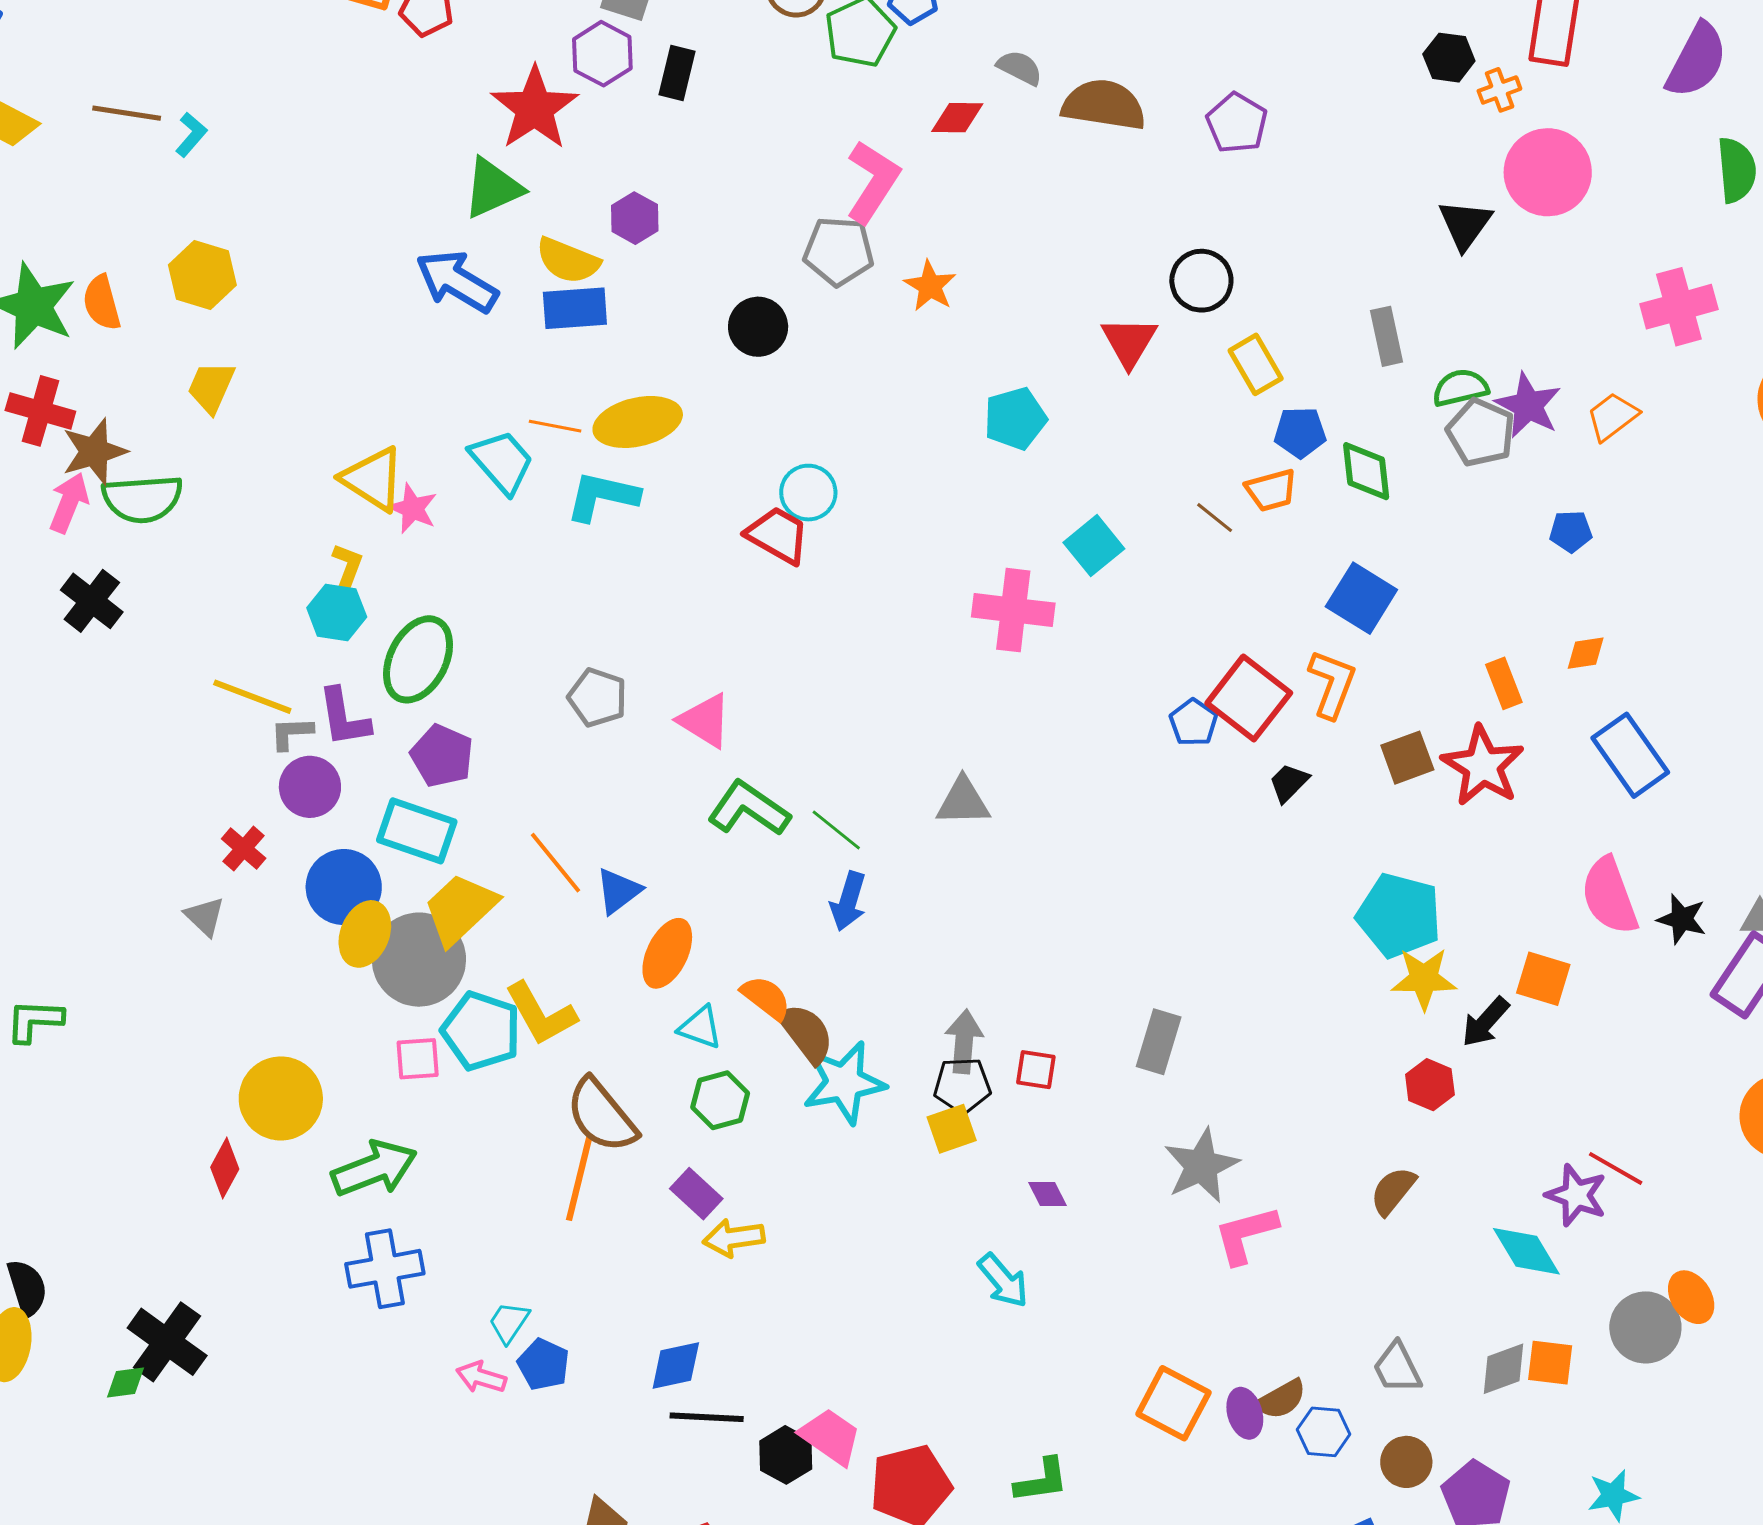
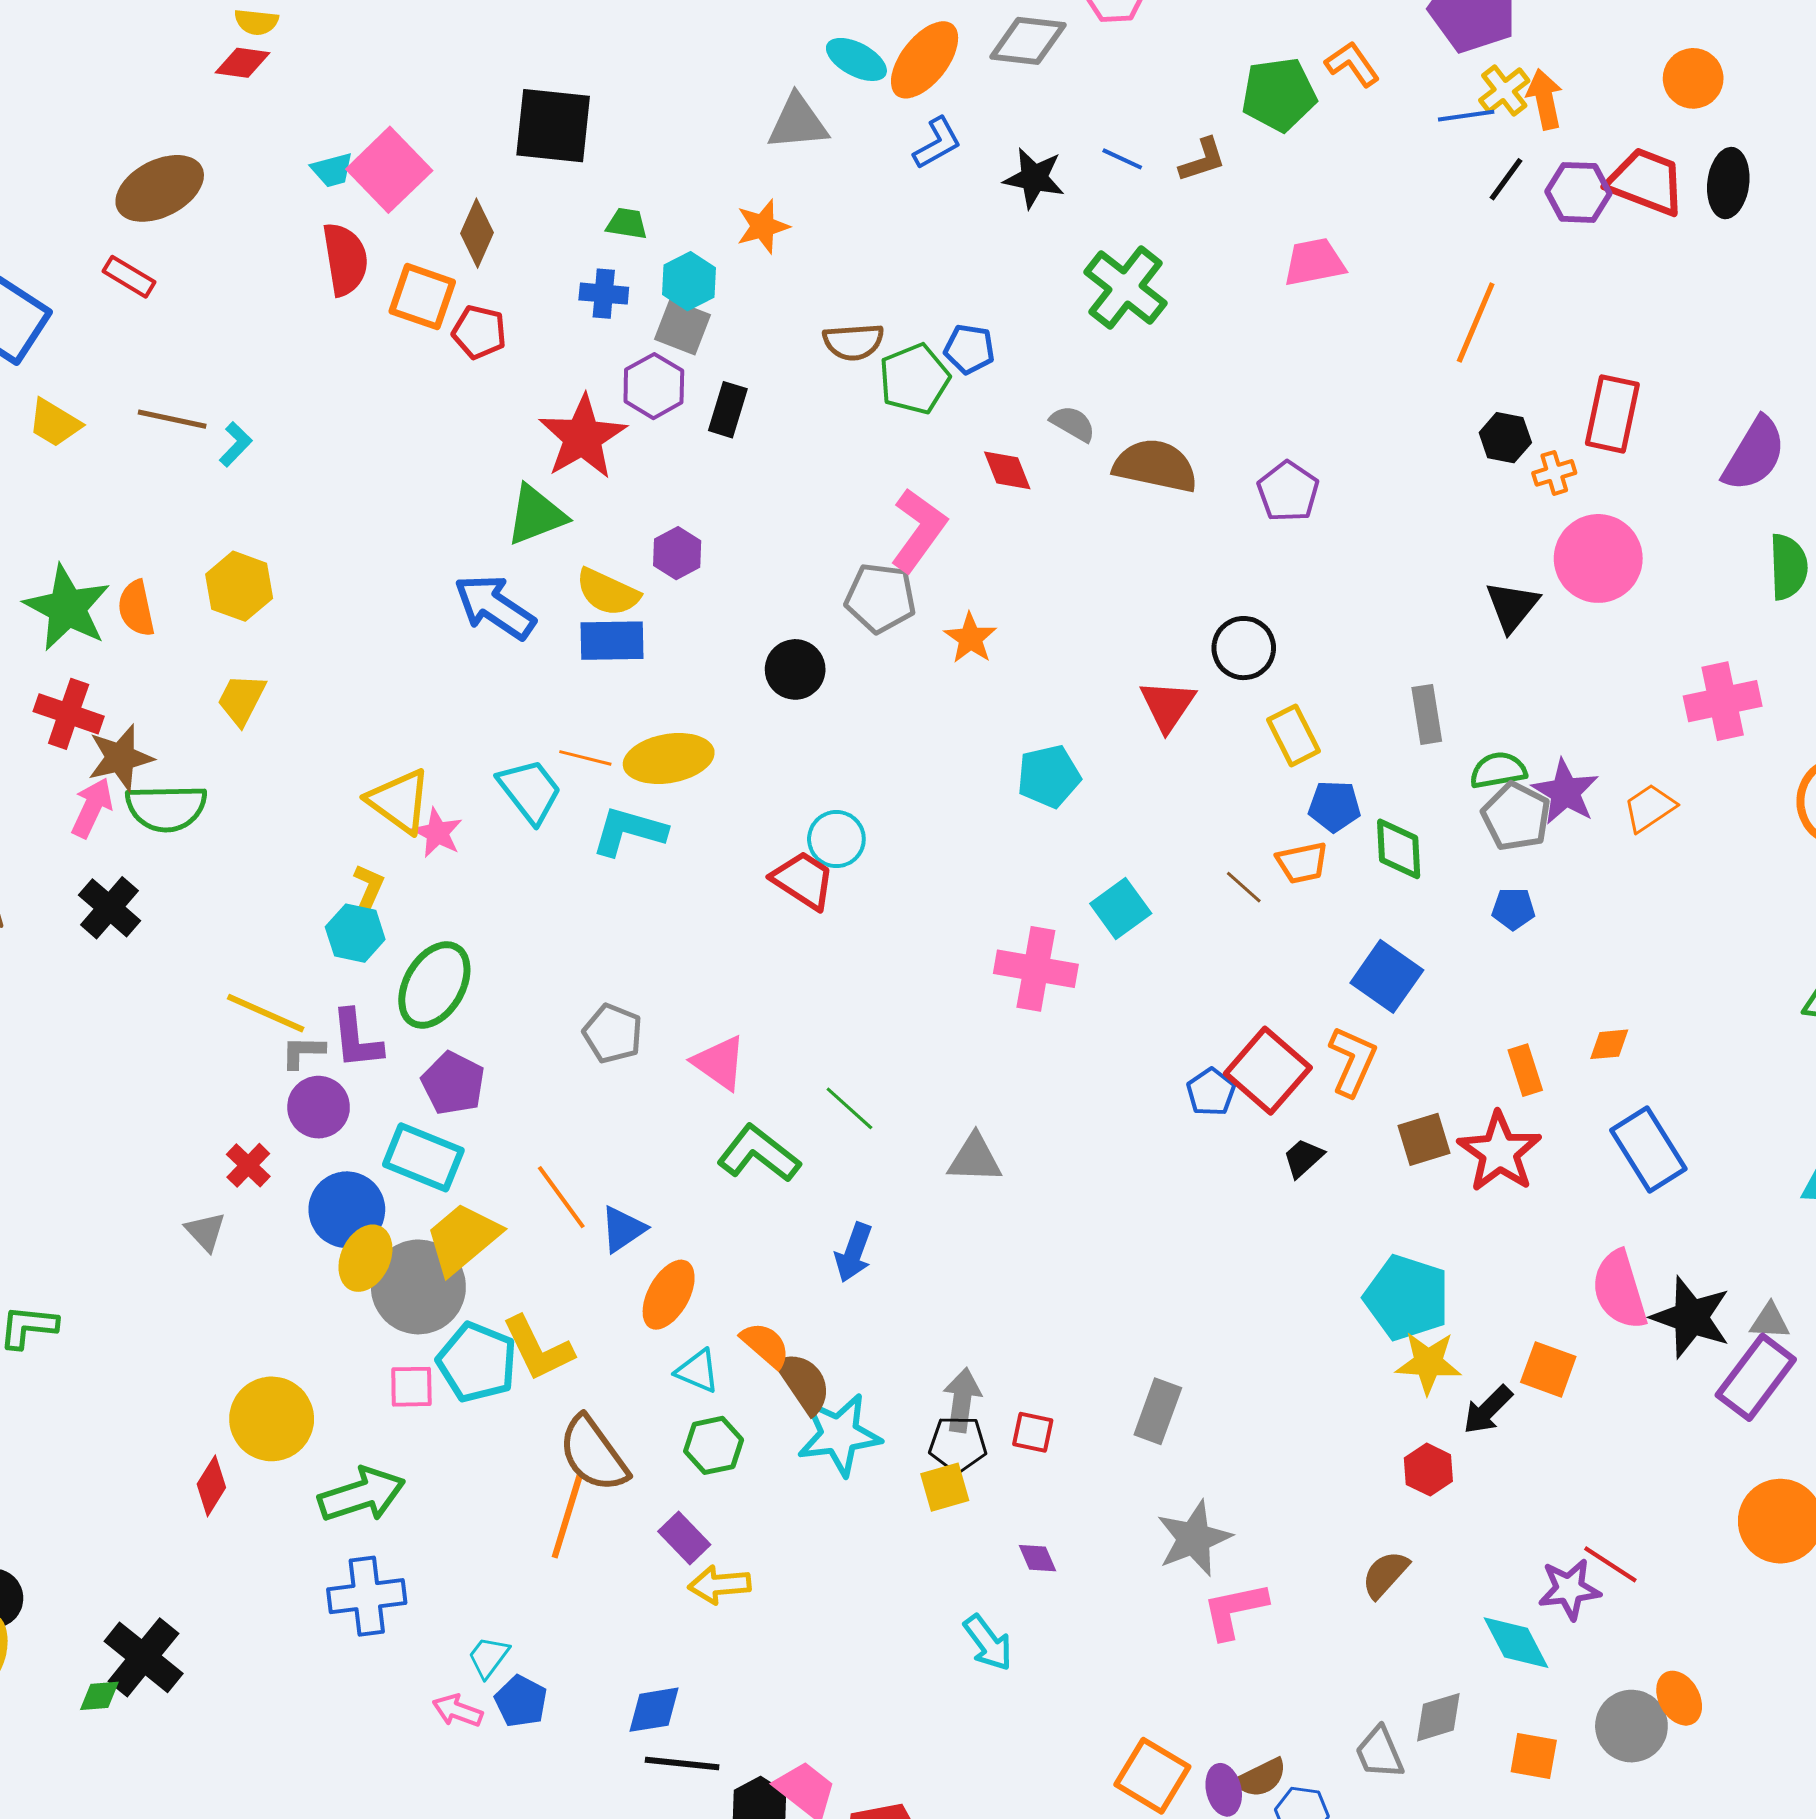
red diamond: (957, 118) -> (1007, 470), turned 64
blue pentagon: (1571, 531) -> (1513, 909), moved
green line: (836, 830) -> (849, 1108), moved
black star: (1682, 919) -> (1691, 1317), size x1.6
purple star: (1576, 1195) -> (1569, 1589), turned -30
gray diamond: (1503, 1369) -> (1438, 1717), moved

